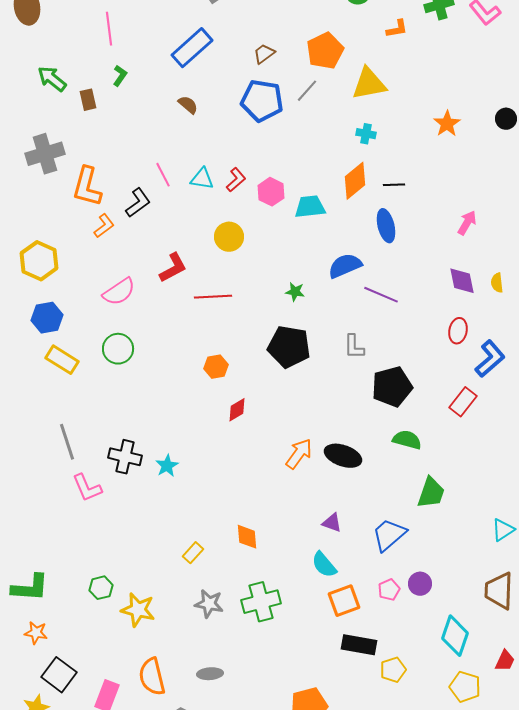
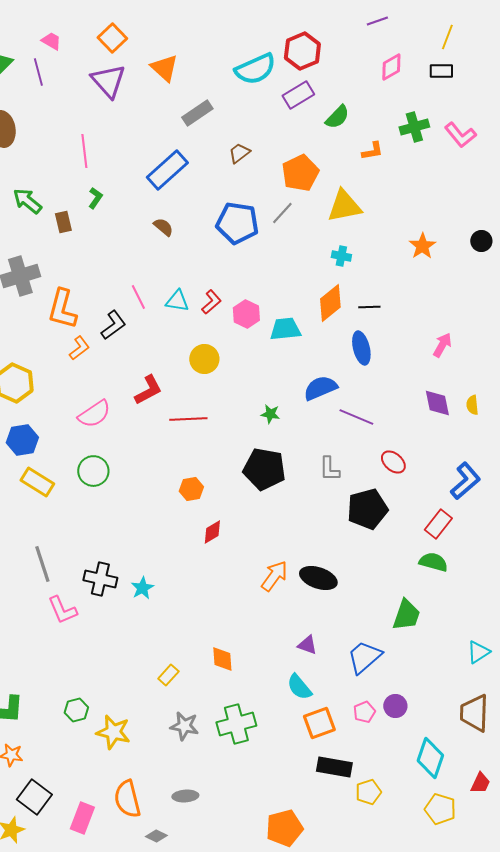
brown trapezoid: (264, 54) -> (239, 153), moved
red ellipse: (458, 331) -> (393, 462), moved, turned -60
green semicircle: (407, 440) -> (433, 562), moved

